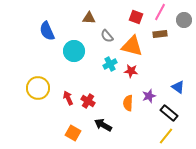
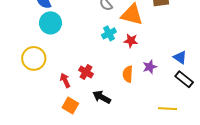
cyan circle: (74, 51) -> (50, 23), moved
red arrow: (68, 98) -> (65, 80), moved
black rectangle: (169, 113) -> (184, 79), moved
yellow line: (166, 136) -> (167, 109), turned 54

